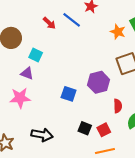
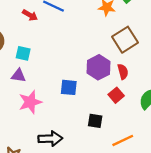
pink star: (20, 98) -> (30, 102), moved
red semicircle: (118, 106) -> (123, 72), moved
red square: (104, 130) -> (116, 95), moved

